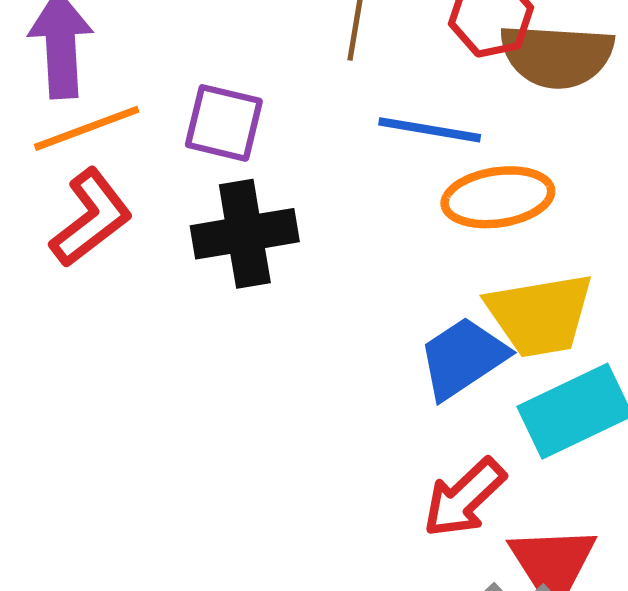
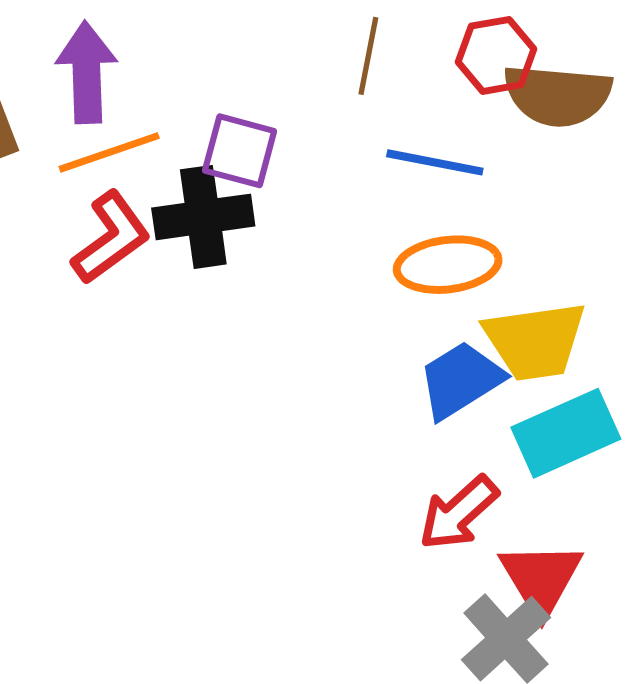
orange ellipse: (498, 197) -> (448, 265), moved
black cross: (245, 234) -> (203, 217), moved

